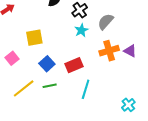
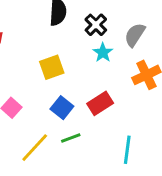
yellow square: (34, 38) -> (52, 67), moved
cyan line: (86, 89) -> (127, 150), moved

